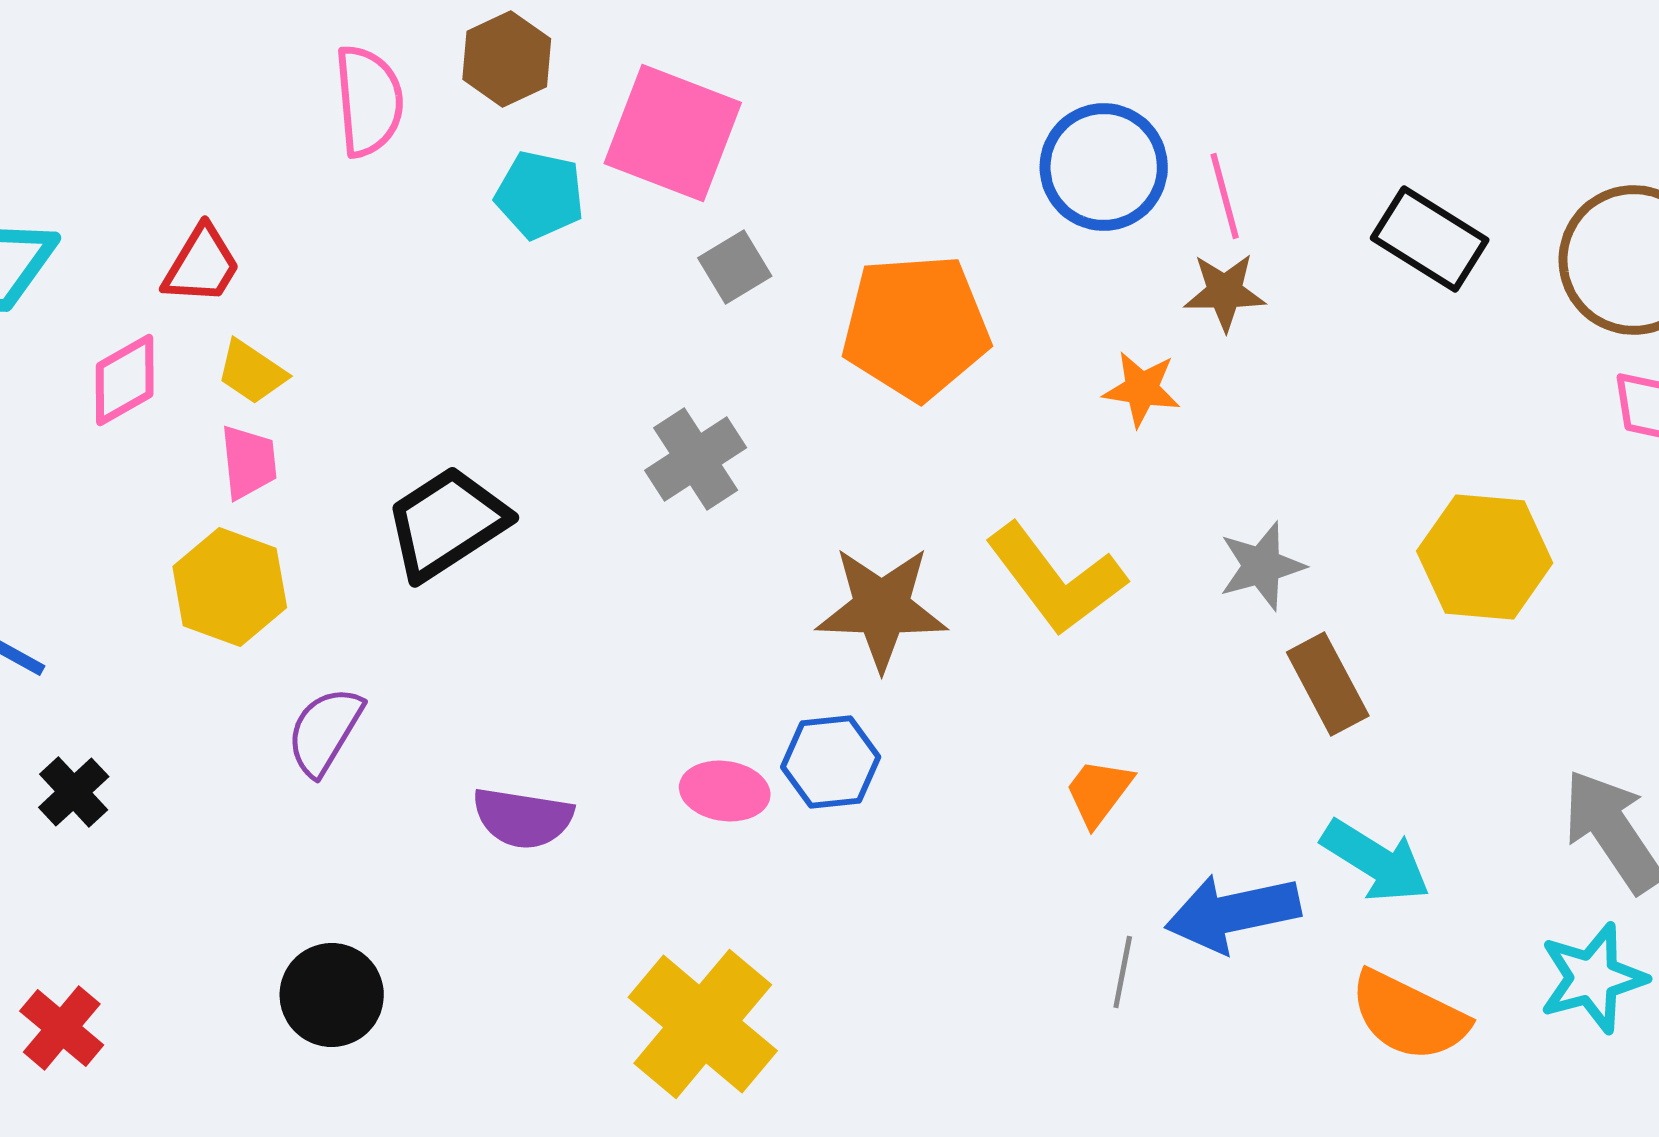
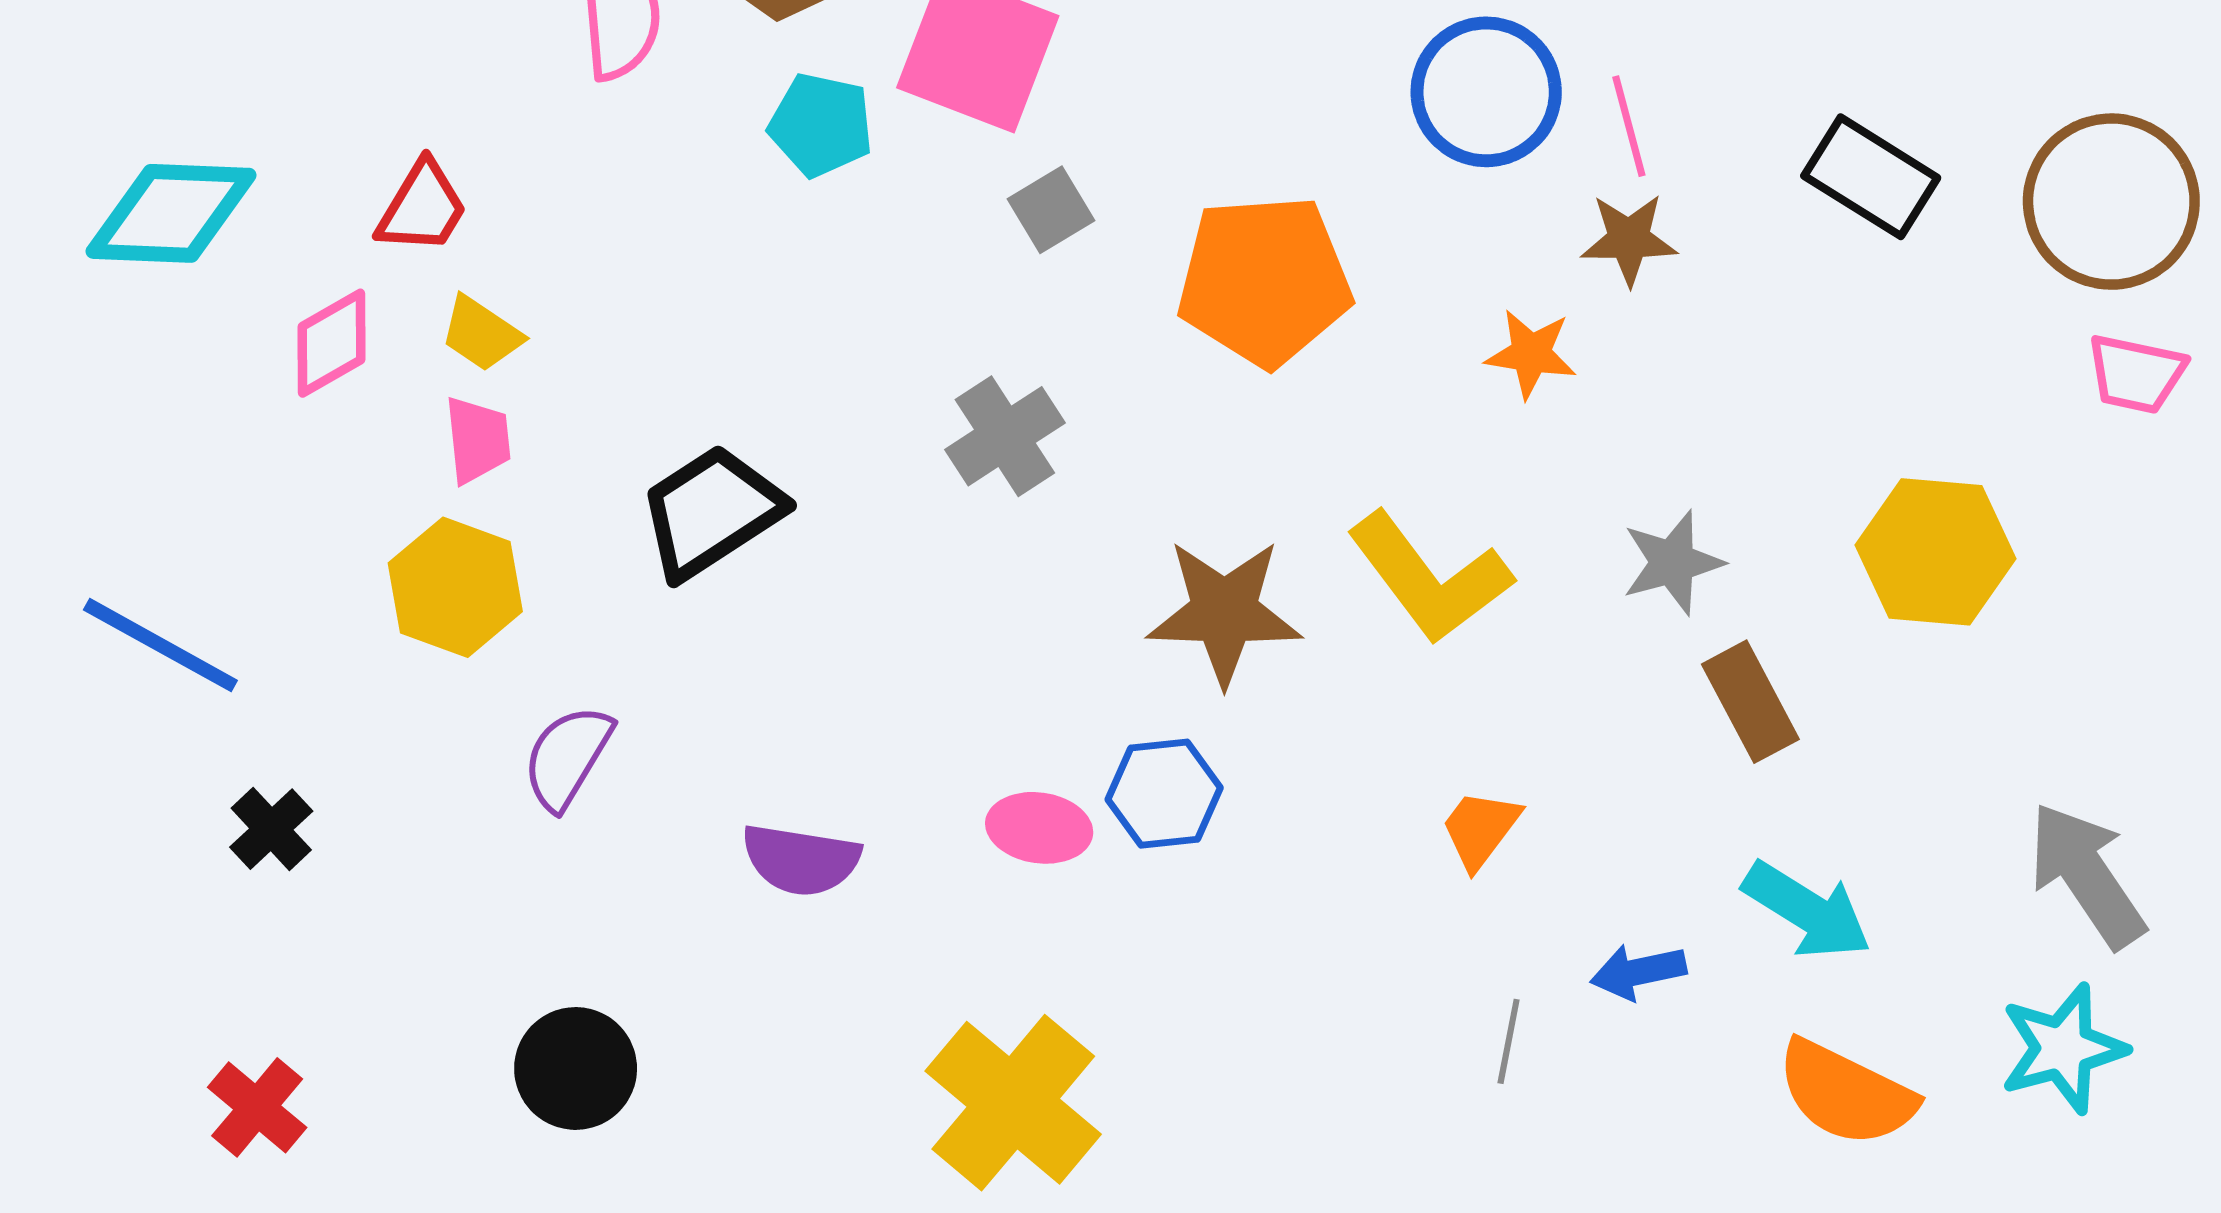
blue arrow: (1233, 913) -> (1638, 972), size x0.6

